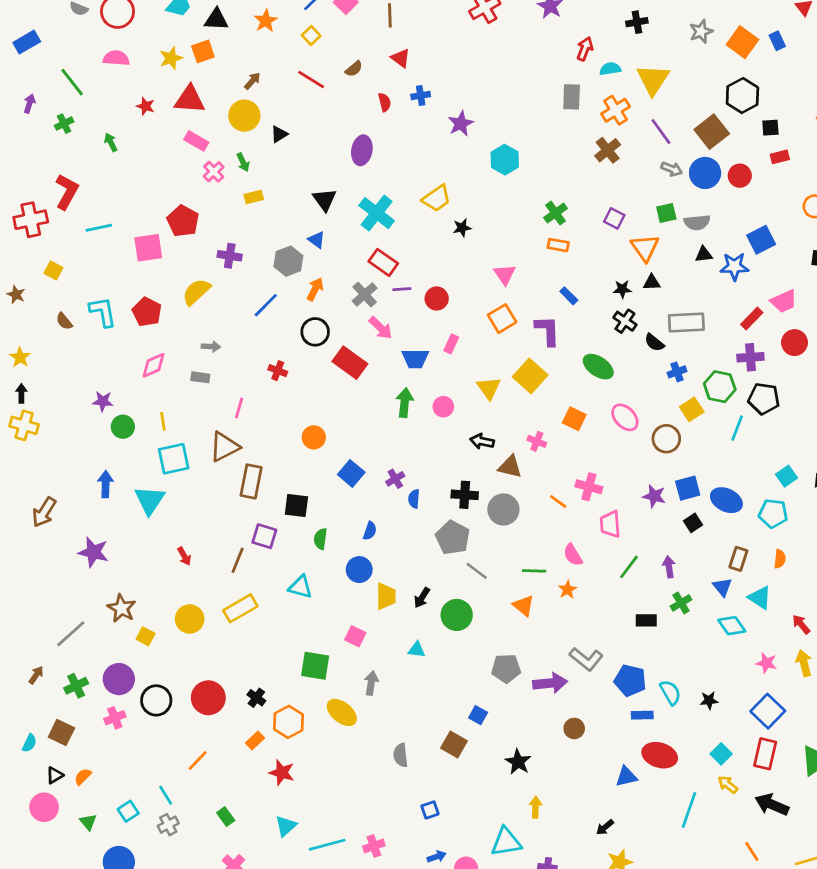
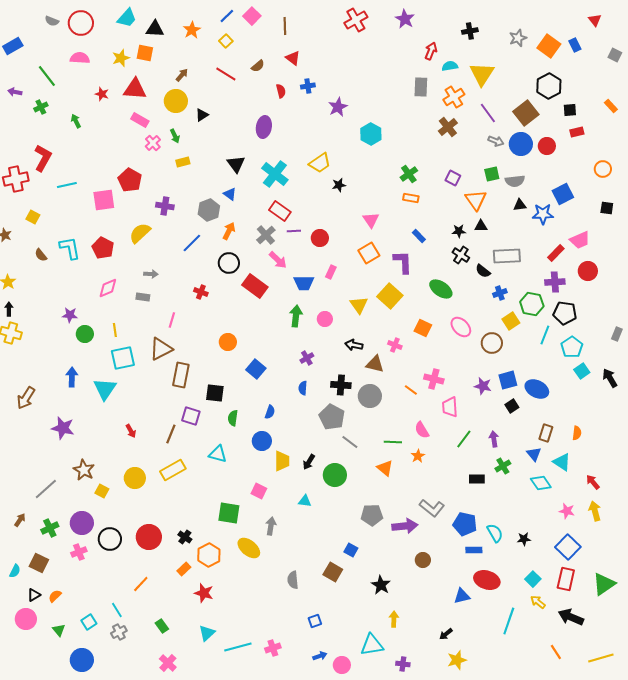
orange square: (203, 51) -> (145, 53), turned 30
purple arrow: (29, 104) -> (15, 92), turned -96
purple cross: (395, 479) -> (307, 358), moved
cyan pentagon: (773, 513) -> (572, 347), moved, turned 30

